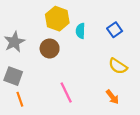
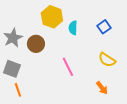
brown circle: (50, 48) -> (36, 44), moved
pink line: (66, 93) -> (68, 67), moved

